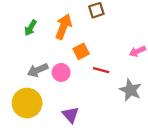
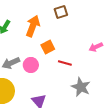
gray star: (130, 90) -> (81, 87), moved

